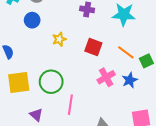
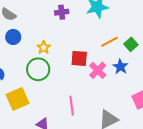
red square: (93, 47) -> (79, 58), moved
orange line: (126, 52) -> (109, 42), turned -48
green circle: (51, 82) -> (38, 69), moved

